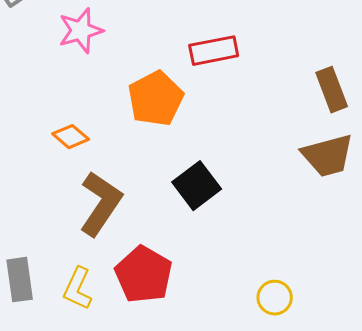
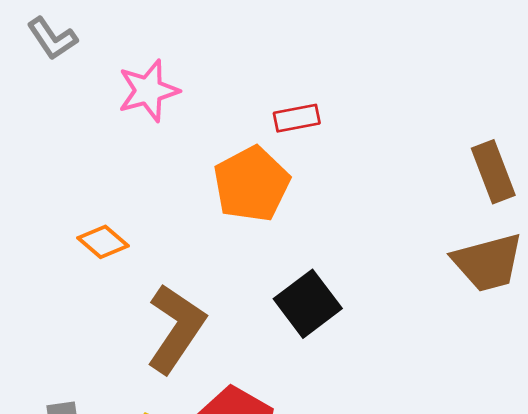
red rectangle: (214, 51) -> (297, 118), moved, size x0.7
orange diamond: (71, 137) -> (103, 242), moved

